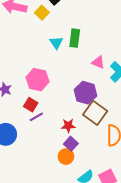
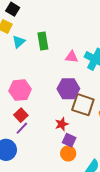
cyan triangle: (56, 43) -> (19, 42), moved, turned 40
red square: (31, 105) -> (21, 115), turned 32
purple line: (36, 117) -> (22, 128), moved

